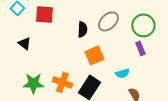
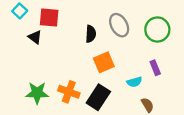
gray ellipse: (108, 21) -> (119, 25), turned -75
black triangle: (24, 43) -> (35, 37), moved
purple rectangle: (140, 48) -> (155, 68), moved

